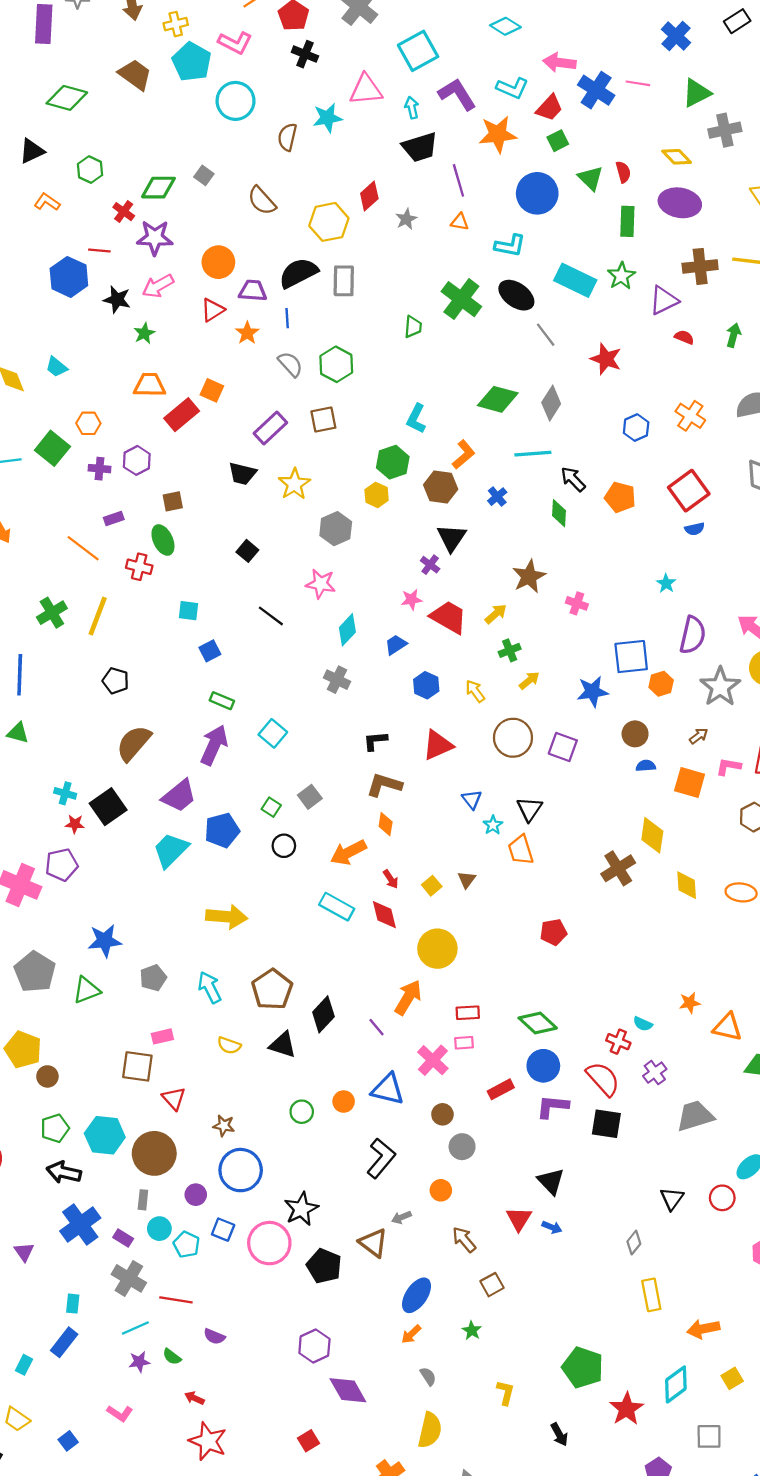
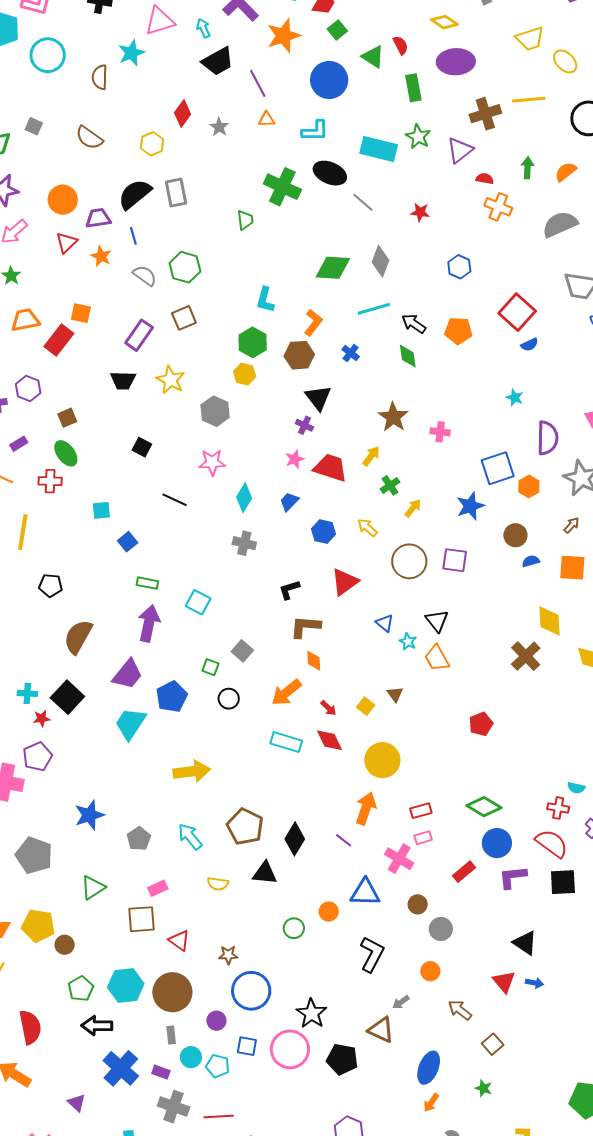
yellow hexagon: (329, 222) -> (152, 144), size x0.7
red star: (606, 359) -> (420, 212), size x0.7
orange cross: (690, 416) -> (498, 207), moved
green triangle: (86, 990) -> (93, 888), moved

